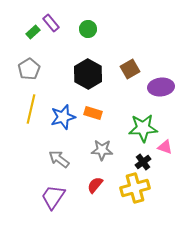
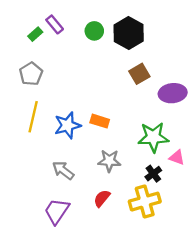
black hexagon: (88, 74) -> (129, 33), moved

